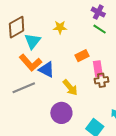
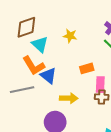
cyan triangle: (33, 41) -> (40, 44), turned -36
yellow arrow: (70, 88) -> (69, 98), turned -60

